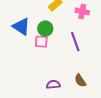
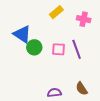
green circle: (45, 29) -> (34, 47), moved
pink square: (41, 42) -> (58, 49), moved

